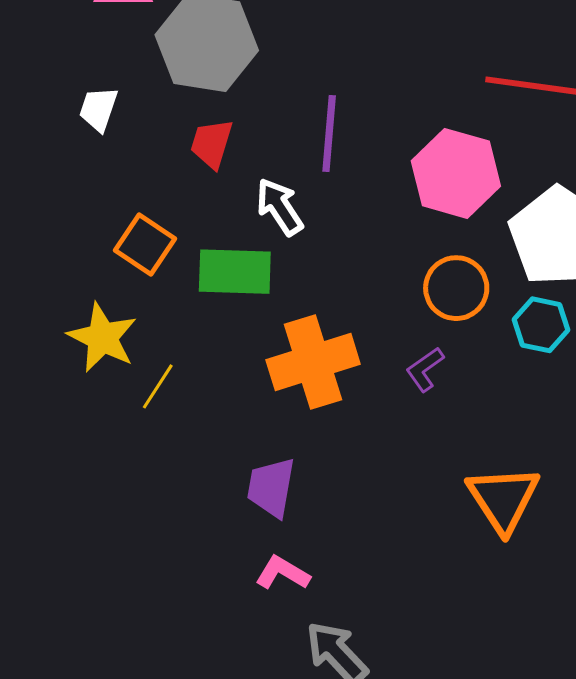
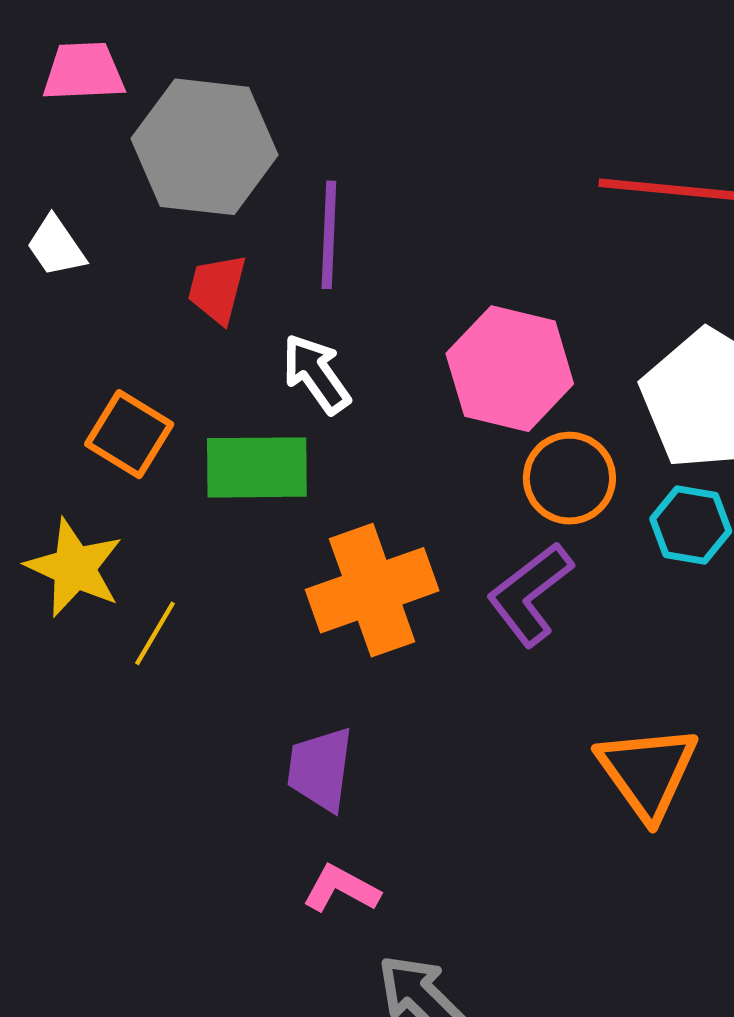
white trapezoid: (98, 109) -> (56, 246), turned -51
purple line: (329, 133) -> (329, 235), moved
pink hexagon: (456, 173) -> (510, 369), moved
purple L-shape: (425, 369) -> (530, 594), size x1.6

